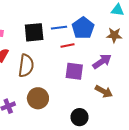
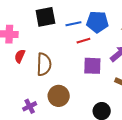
blue pentagon: (83, 28) -> (97, 22), turned -30
black square: (34, 32) -> (45, 17), moved

